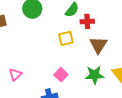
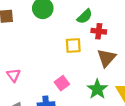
pink triangle: (15, 74) -> (14, 75), turned -32
green star: (94, 75) -> (97, 89), turned 30

